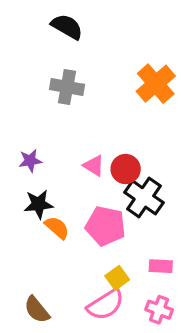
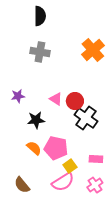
black semicircle: (67, 27) -> (40, 16), turned 60
black star: (39, 204) -> (36, 120), moved
pink pentagon: (105, 226) -> (56, 148), moved
orange semicircle: (57, 228) -> (34, 148), moved
pink cross: (159, 310) -> (95, 185), turned 35

